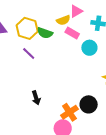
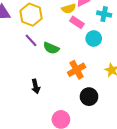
green semicircle: (45, 33) -> (51, 48), moved
orange cross: (69, 112) -> (77, 70), moved

